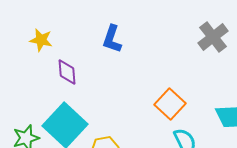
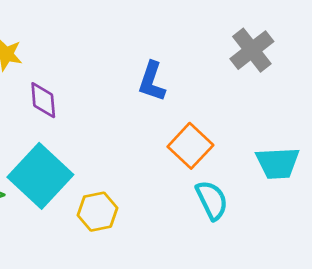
blue L-shape: (112, 39) -> (152, 82), moved

